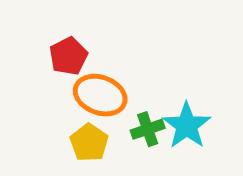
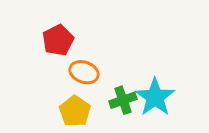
orange ellipse: (100, 95) -> (84, 72), size x0.7

